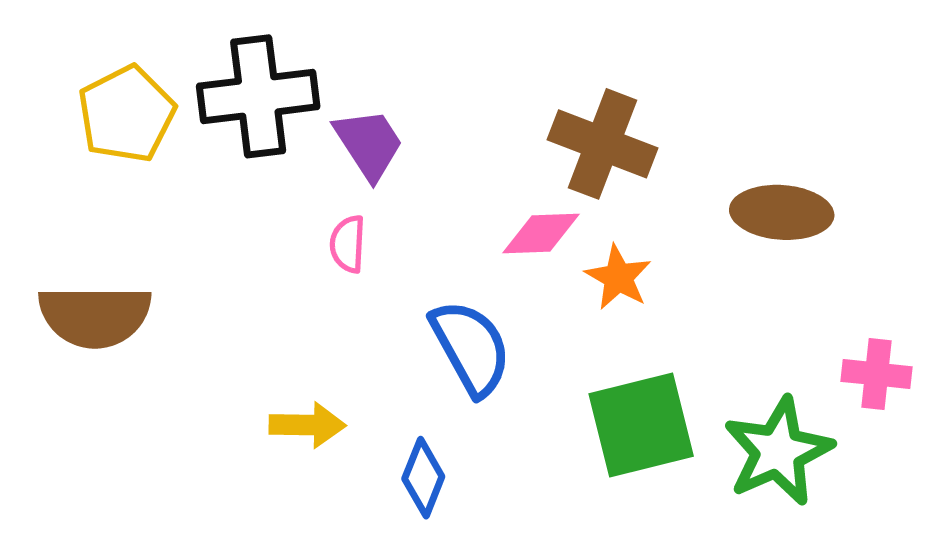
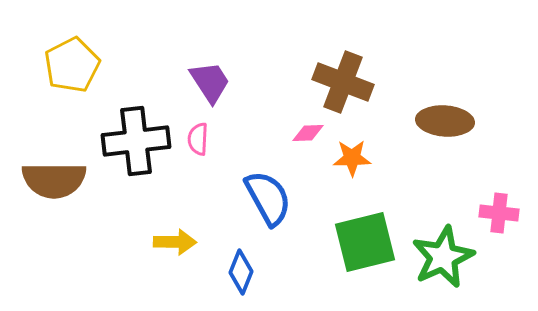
black cross: (258, 96) -> (136, 141), moved
pink diamond: (541, 233) -> (308, 133), size x0.7
orange star: (618, 277) -> (352, 158), turned -30

